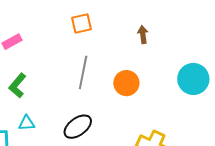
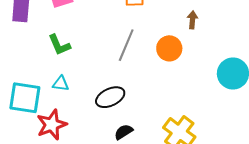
orange circle: (126, 83) -> (169, 48), moved
green L-shape: (17, 85) -> (59, 45), turned -75

